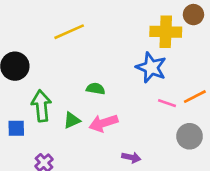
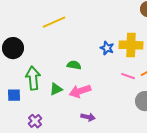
yellow cross: (166, 32) -> (131, 45), moved
blue star: (151, 67) -> (107, 48), moved, size x0.6
purple arrow: (131, 157) -> (88, 117), moved

